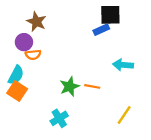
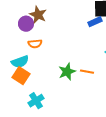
purple circle: (24, 42) -> (26, 24), moved
cyan semicircle: (16, 75) -> (20, 62), turned 42
cyan cross: (59, 118) -> (36, 101), moved

